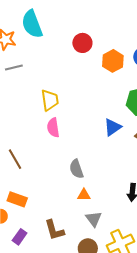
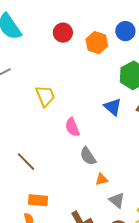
blue triangle: (113, 127) -> (113, 107), turned -30
pink semicircle: (53, 128) -> (72, 127), moved

